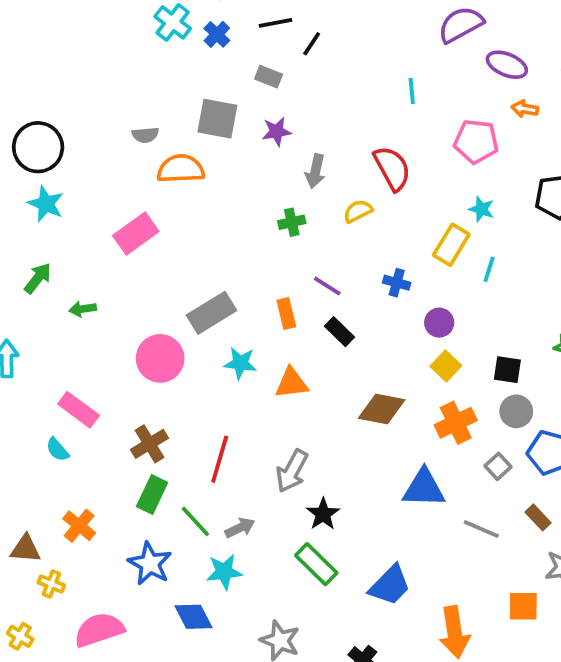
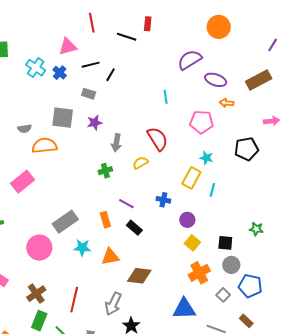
brown diamond: (382, 409) -> (139, 276), moved

